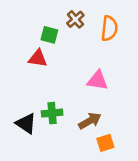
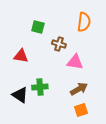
brown cross: (75, 19) -> (59, 44), moved, turned -32
red triangle: (38, 58) -> (21, 56), moved
brown arrow: (90, 121) -> (79, 89), moved

